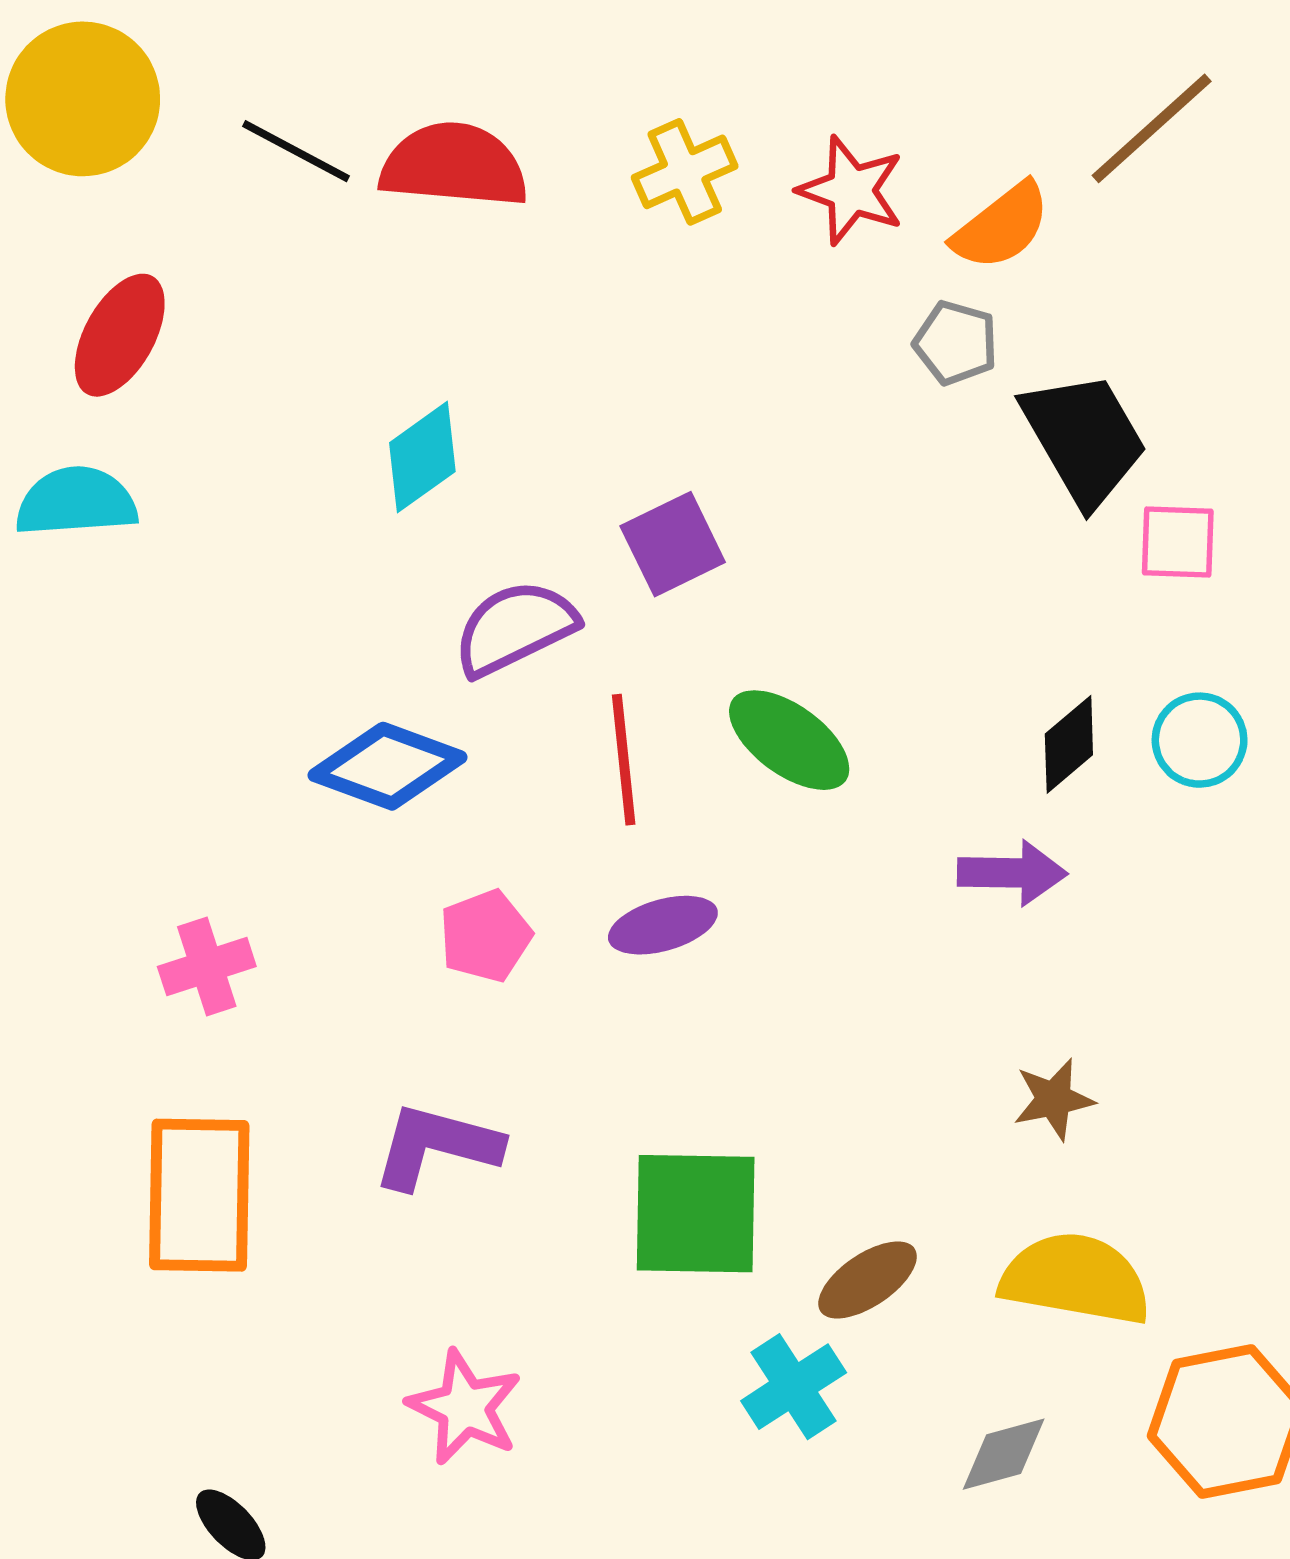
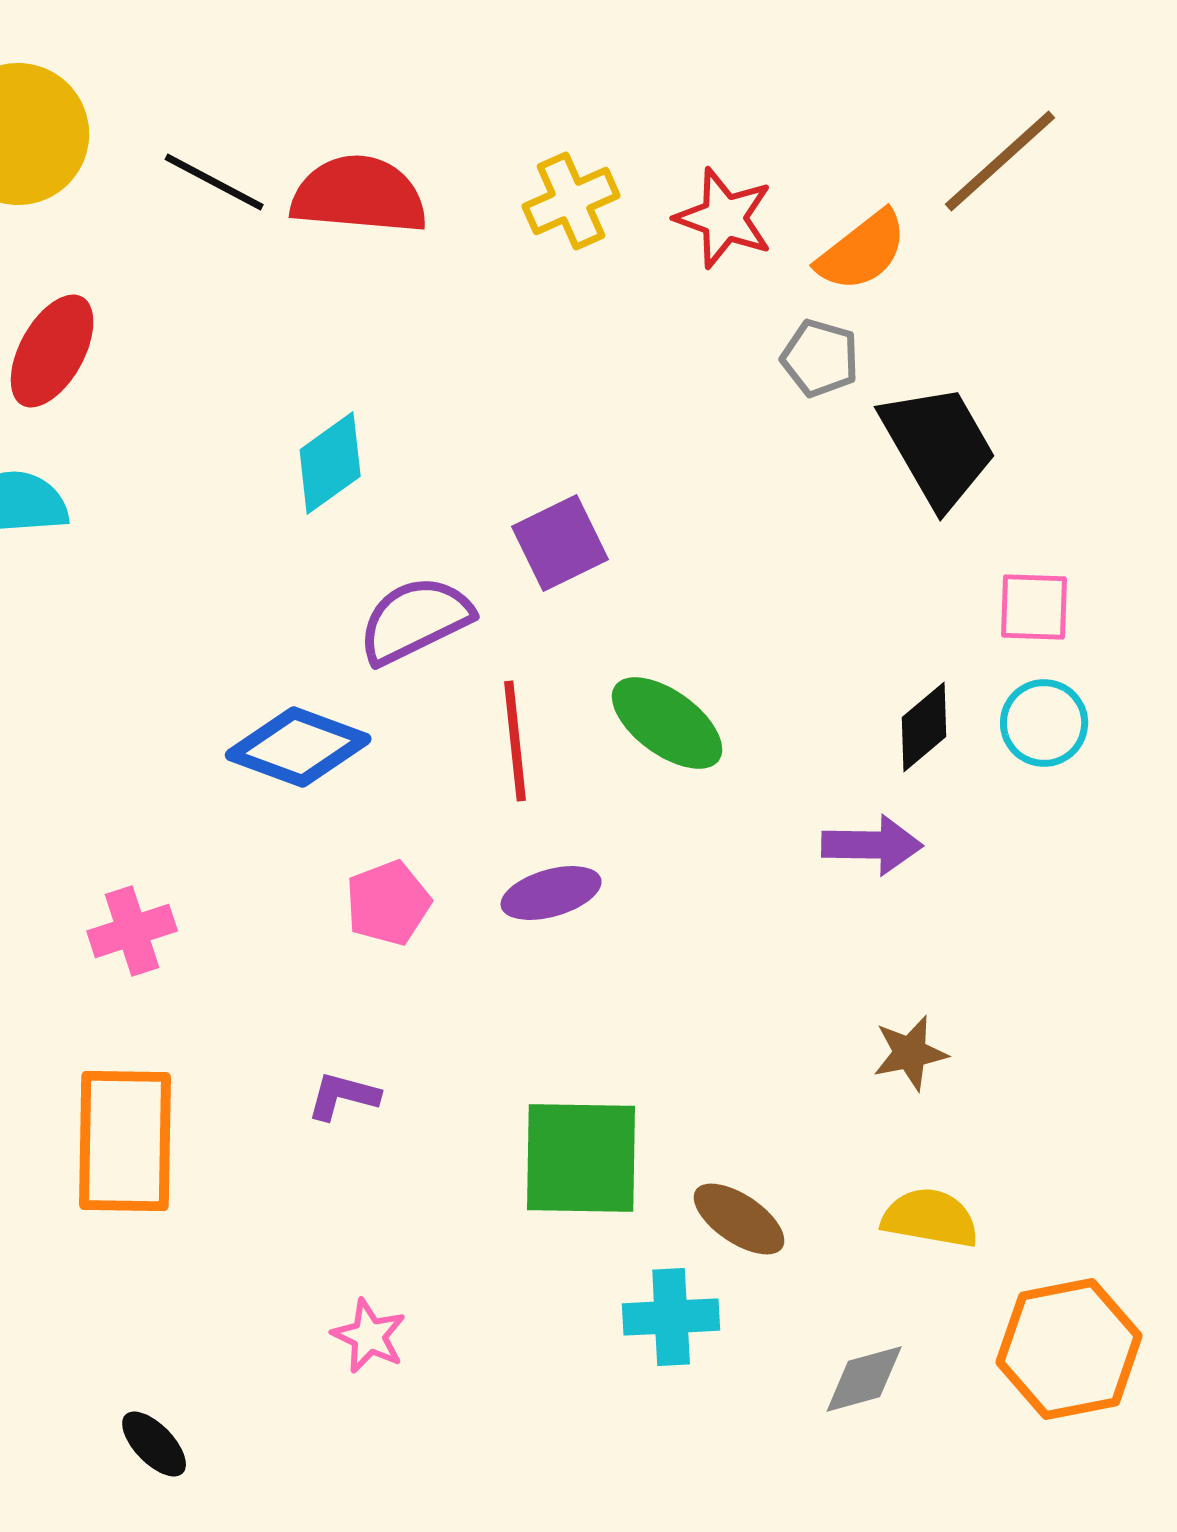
pink square: (1178, 542) -> (1034, 607), moved
purple L-shape: (436, 1146) -> (343, 1096), size x0.6
yellow semicircle: (1075, 1279) -> (930, 1218), size x0.7
brown ellipse: (868, 1280) -> (739, 1219), turned 68
cyan cross: (794, 1387) -> (671, 1317), turned 30
pink star: (465, 1407) -> (369, 1336), size x0.7

